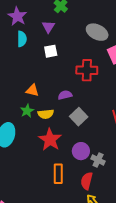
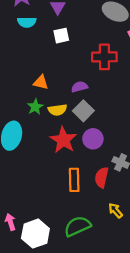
cyan semicircle: (22, 39) -> (27, 22), turned 91
gray square: (79, 117) -> (83, 111), moved
purple circle: (81, 151) -> (93, 139), moved
red semicircle: (87, 181) -> (102, 177), moved

